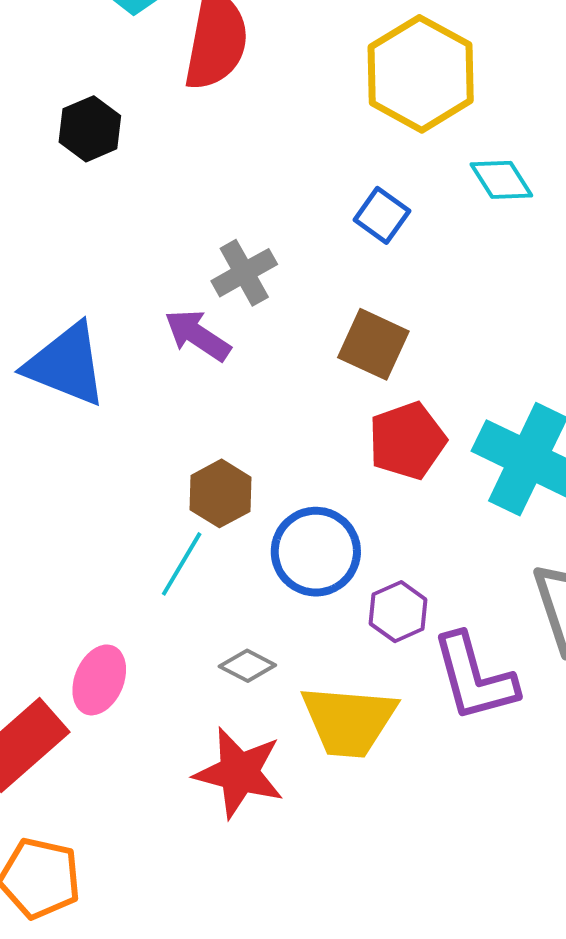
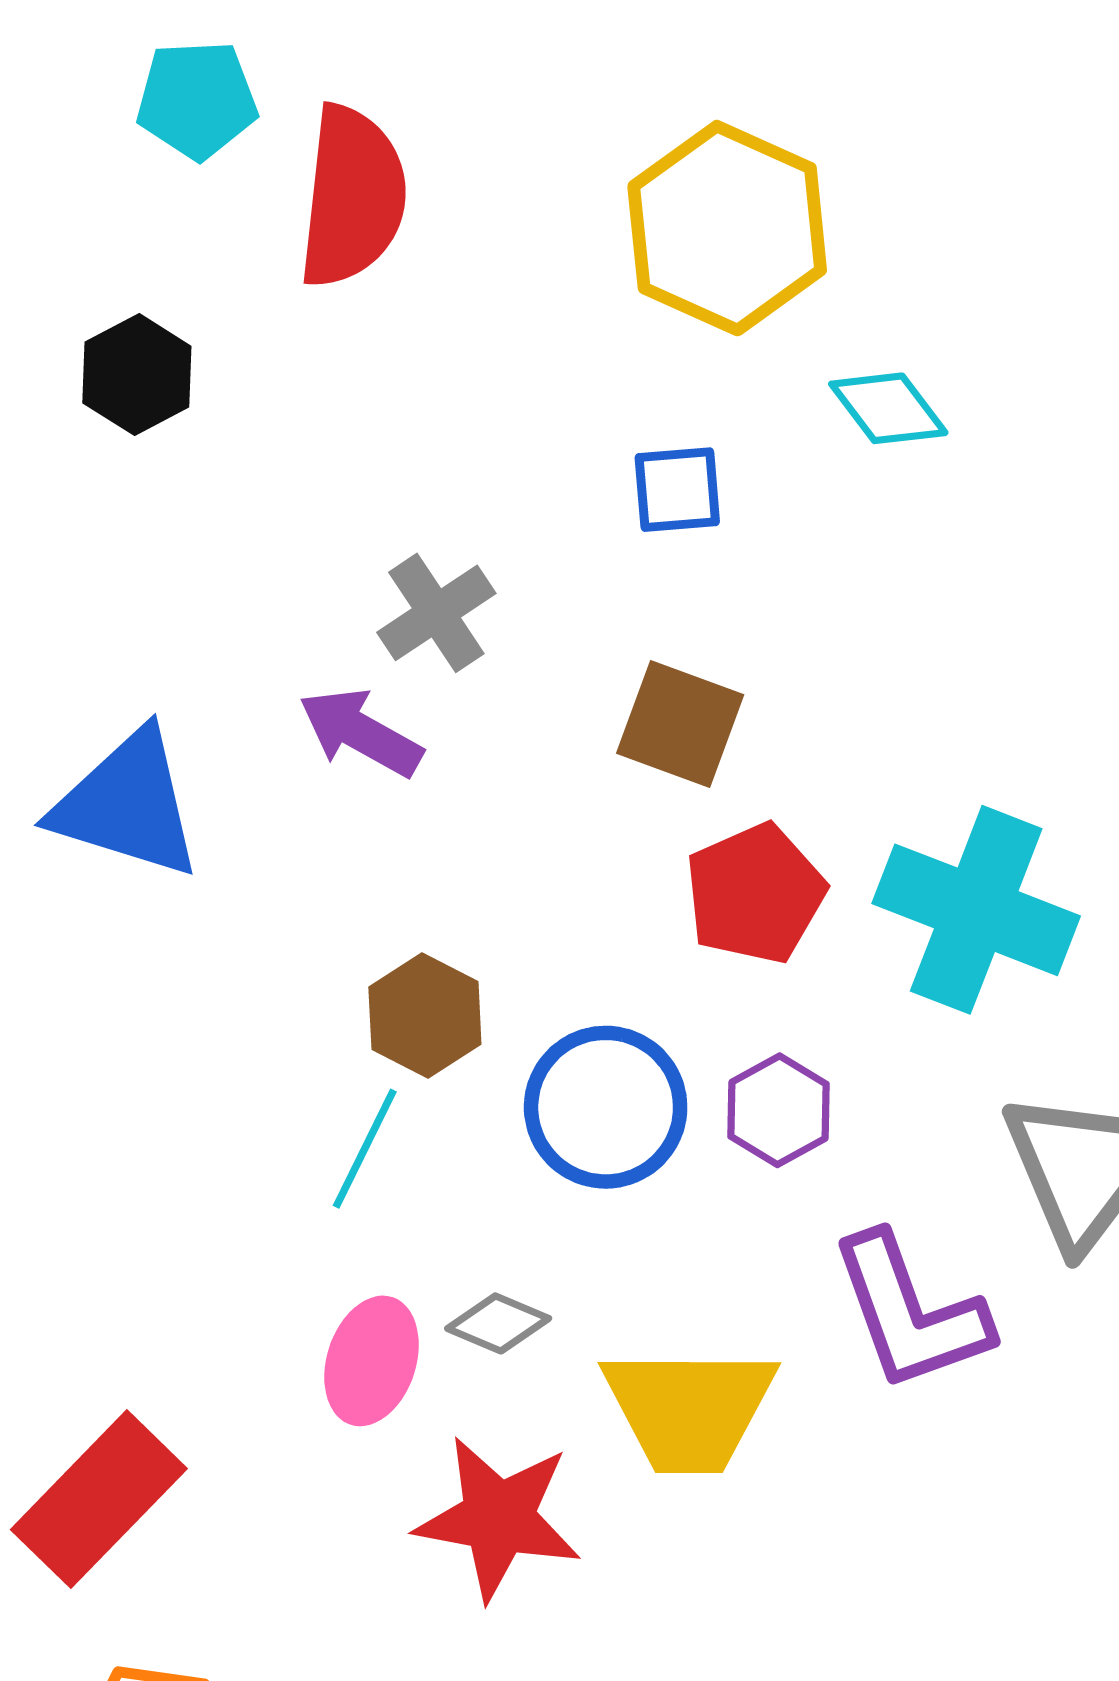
blue square: (382, 215) -> (677, 490), turned -36
purple hexagon: (398, 612) -> (779, 1110), moved
pink ellipse: (99, 680) -> (372, 1361), moved

